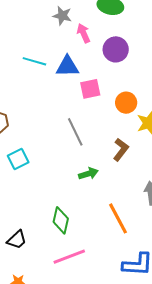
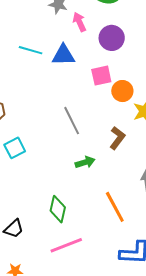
pink square: (90, 89) -> (101, 76), moved

